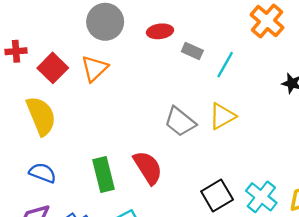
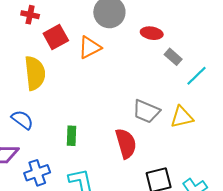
gray trapezoid: (180, 122) -> (146, 111), turned -32
red semicircle: (148, 168) -> (126, 143), moved
green rectangle: (104, 175) -> (71, 136), size x0.7

